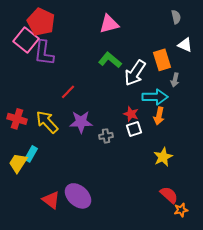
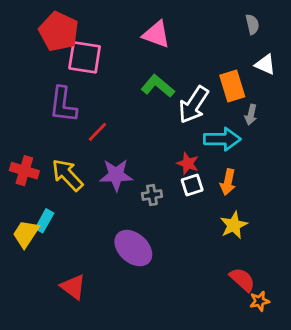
pink triangle: (109, 24) -> (156, 34), turned 35
pink square: (26, 40) -> (85, 57), moved, turned -30
purple L-shape: (44, 53) -> (63, 105), moved
orange arrow: (159, 116) -> (228, 182), moved
purple ellipse: (78, 196) -> (133, 248), moved

